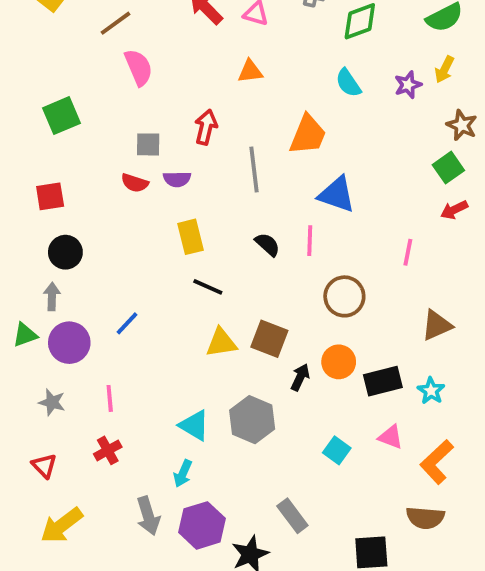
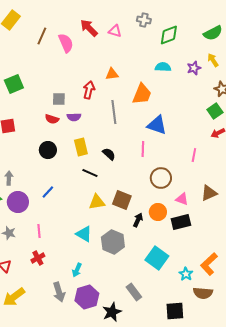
brown line: (115, 23) -> (42, 36), turned -30
pink semicircle: (139, 67) -> (66, 43), moved
yellow arrow: (444, 69) -> (213, 60), turned 120
orange triangle: (250, 71) -> (112, 74), moved
cyan semicircle: (348, 83) -> (163, 67), turned 126
black semicircle: (267, 244) -> (109, 154), moved
black circle: (65, 252) -> (48, 150), moved
cyan star: (431, 391) -> (186, 274), moved
cyan triangle: (194, 425) -> (84, 234), moved
pink triangle: (391, 437) -> (182, 199), moved
cyan square: (337, 450) -> (157, 258), size x1.6

